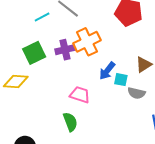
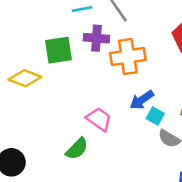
purple cross: (65, 50) -> (96, 38), moved
green semicircle: (70, 122) -> (77, 149), turned 48

